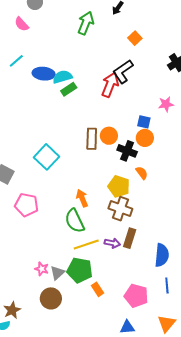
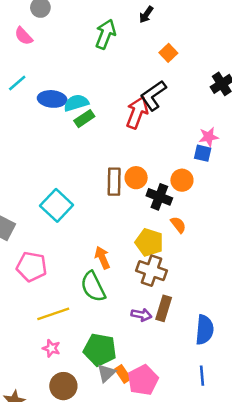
blue square: (144, 122) -> (203, 153), moved
yellow line: (86, 245) -> (53, 314), moved
gray triangle: (57, 273) -> (106, 373), moved
blue line: (167, 286) -> (202, 376), moved
pink pentagon: (136, 296) -> (143, 380), moved, turned 30

